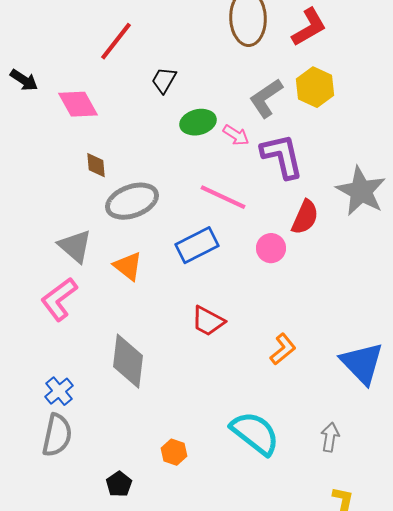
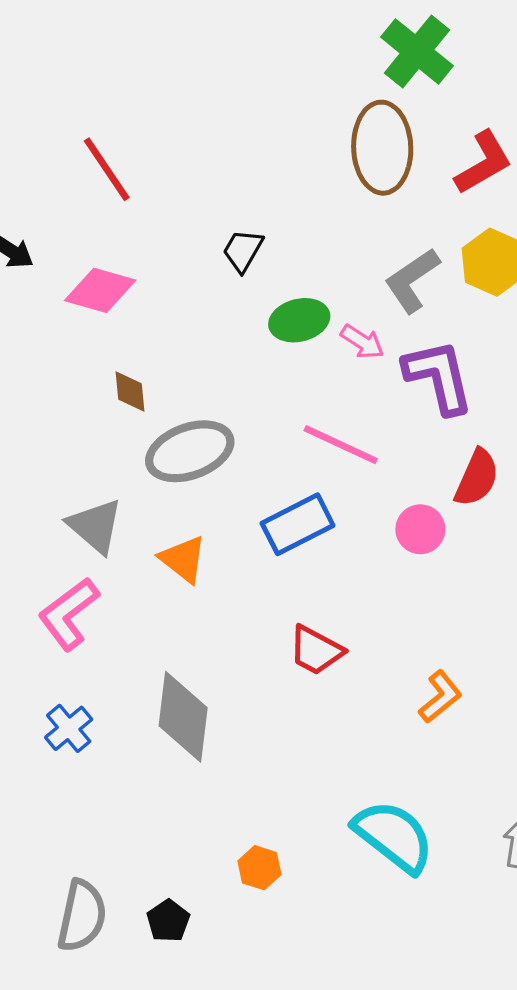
red line: (116, 41) -> (107, 169), moved, turned -72
pink diamond: (78, 104) -> (100, 290), turned -45
blue cross: (59, 391) -> (69, 728), moved
gray semicircle: (57, 435) -> (82, 916), moved

